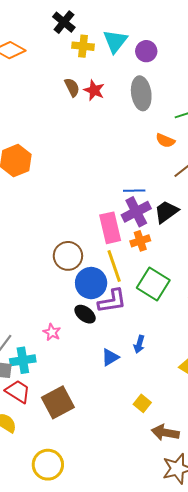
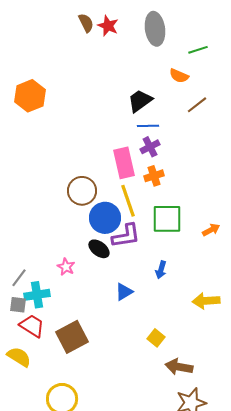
purple cross: (136, 212) -> (150, 147), size x0.7
black trapezoid: (166, 212) -> (140, 101), moved
green square: (153, 284) -> (167, 219), turned -32
blue arrow: (139, 344) -> (161, 270), moved

